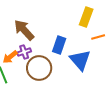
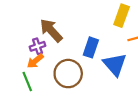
purple cross: (24, 52) -> (37, 46), moved

